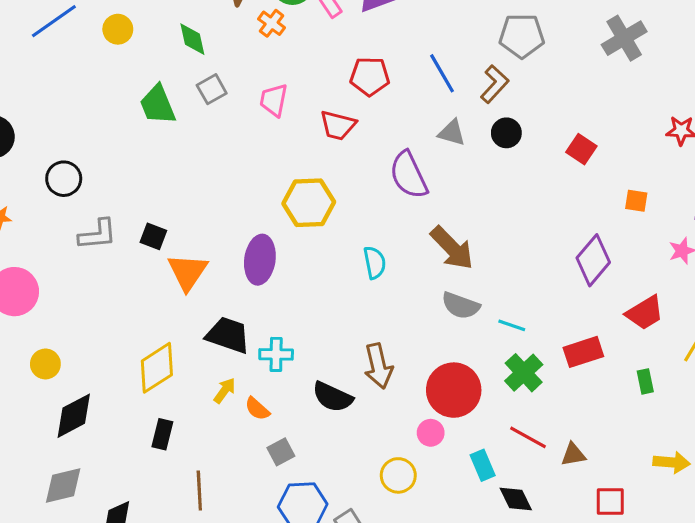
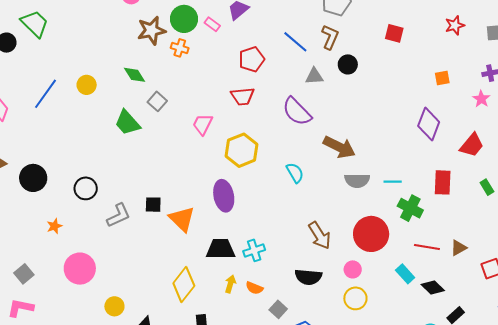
pink trapezoid: (274, 100) -> (203, 124), moved, turned 35
red square: (581, 149) -> (394, 33), moved
red rectangle: (583, 352) -> (443, 182), turned -50
black semicircle: (333, 397) -> (308, 277), moved
pink circle: (431, 433) -> (353, 269), moved

